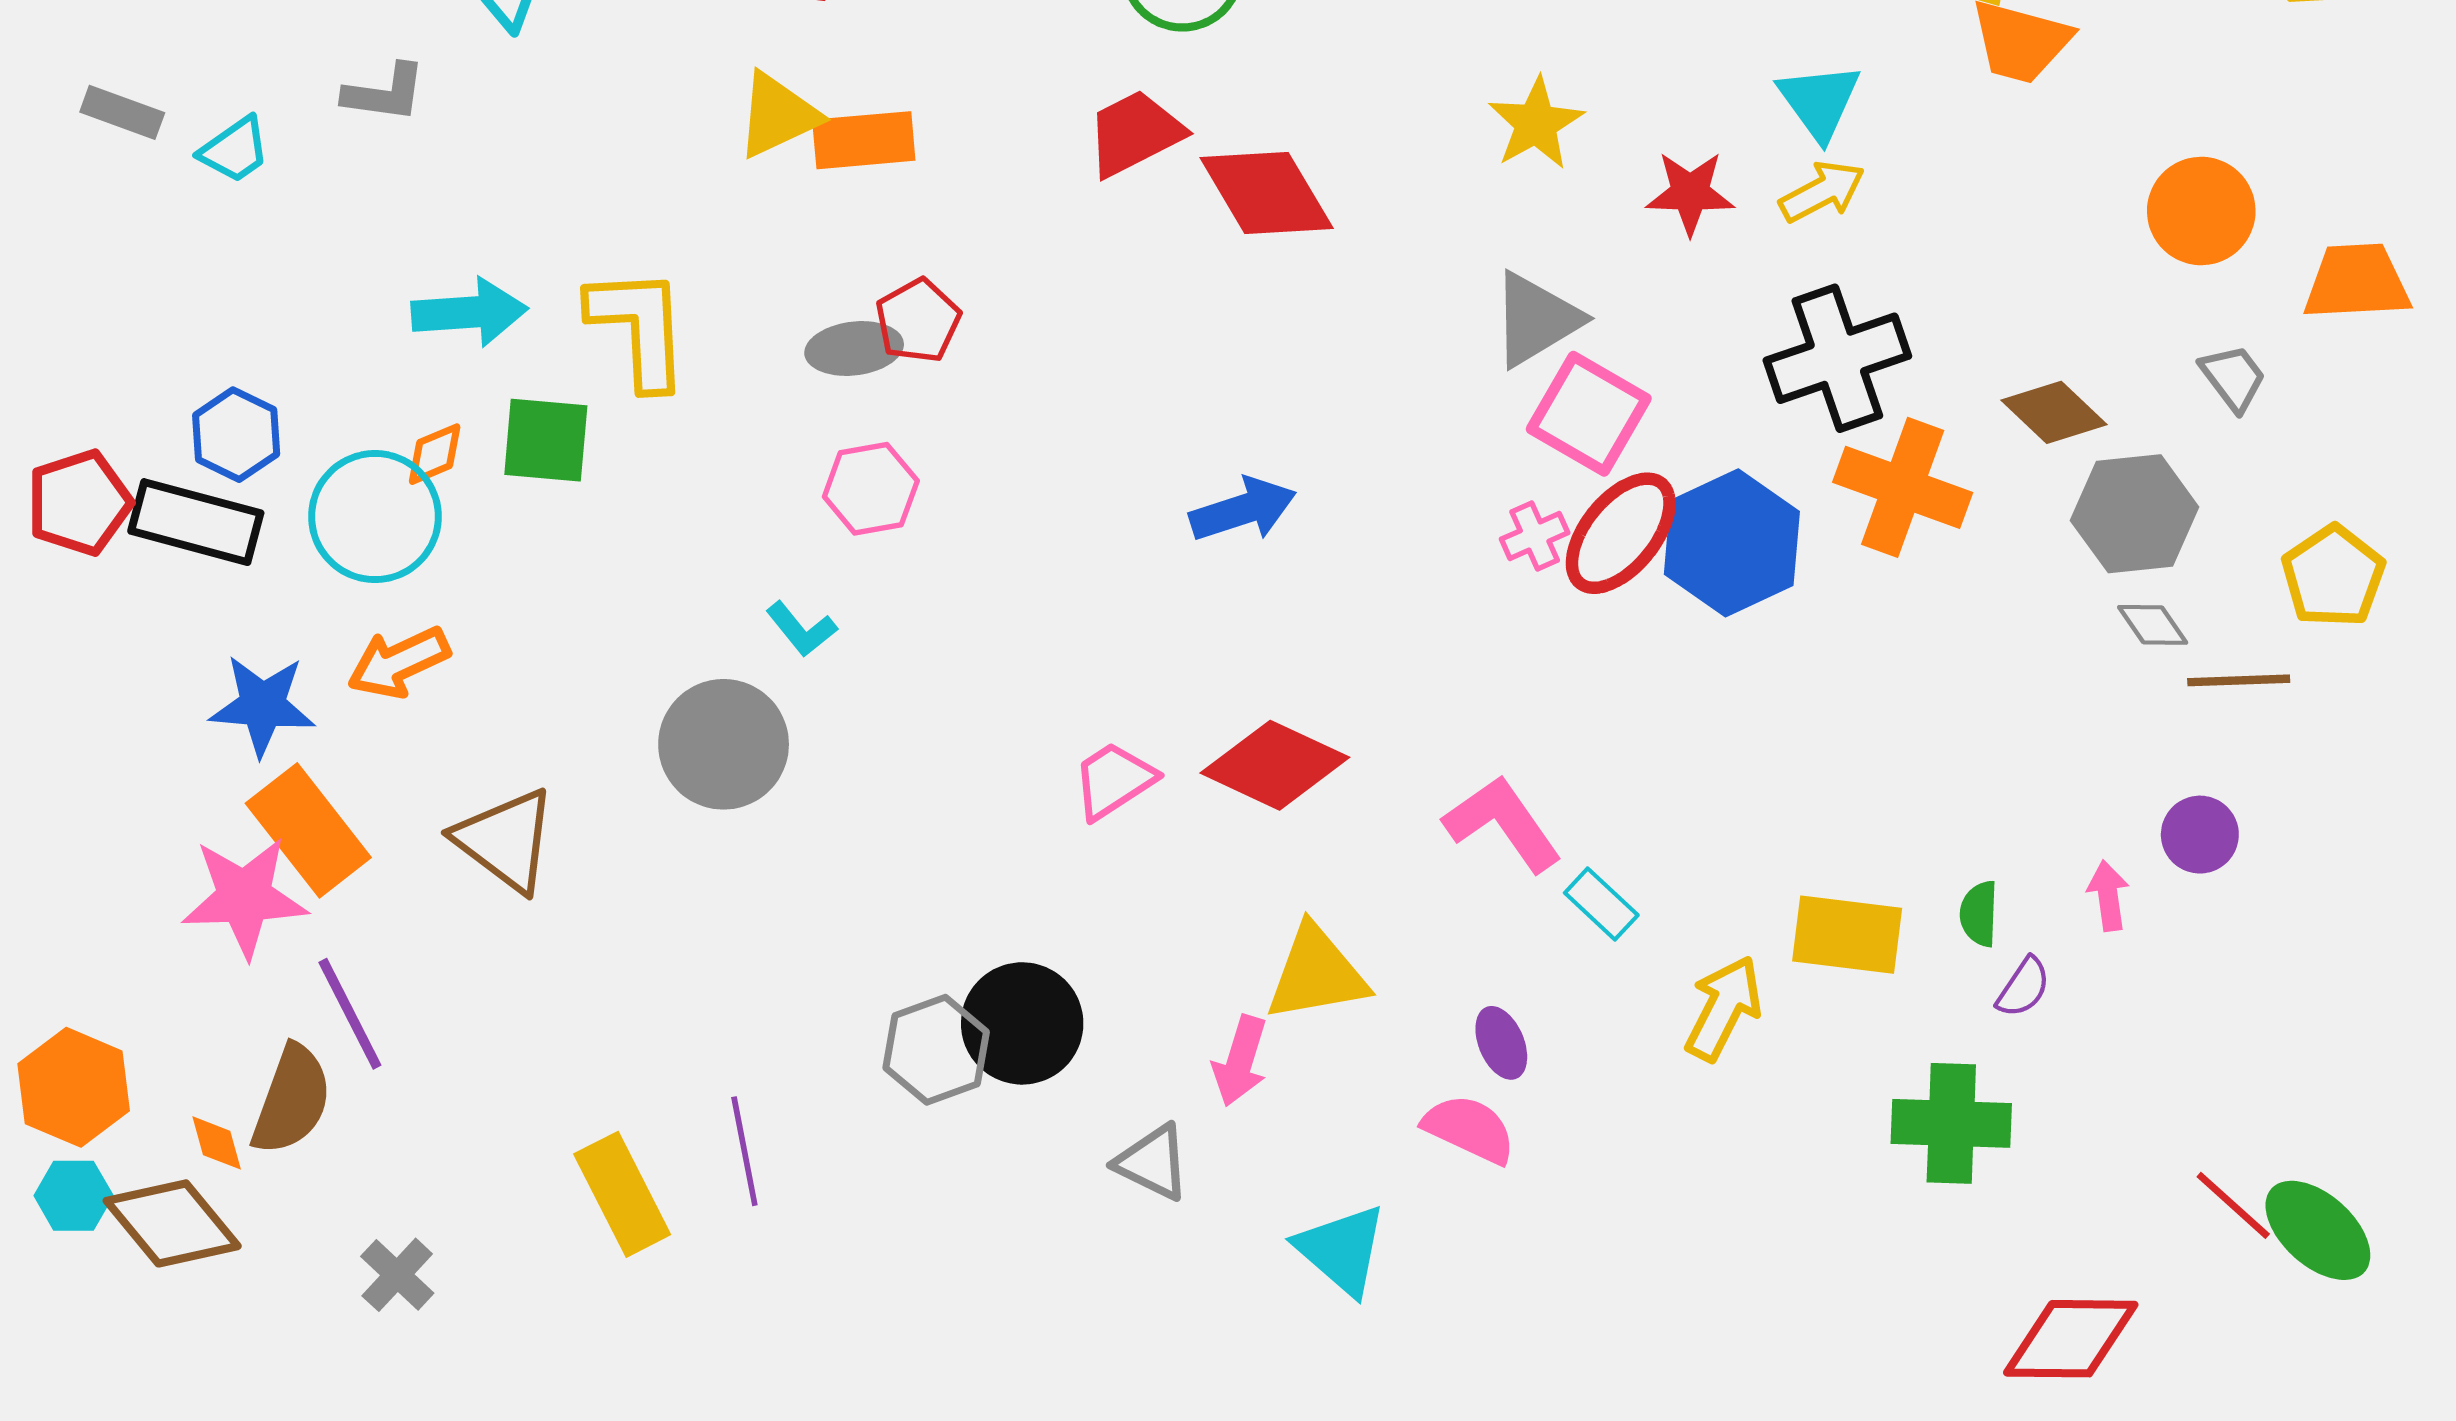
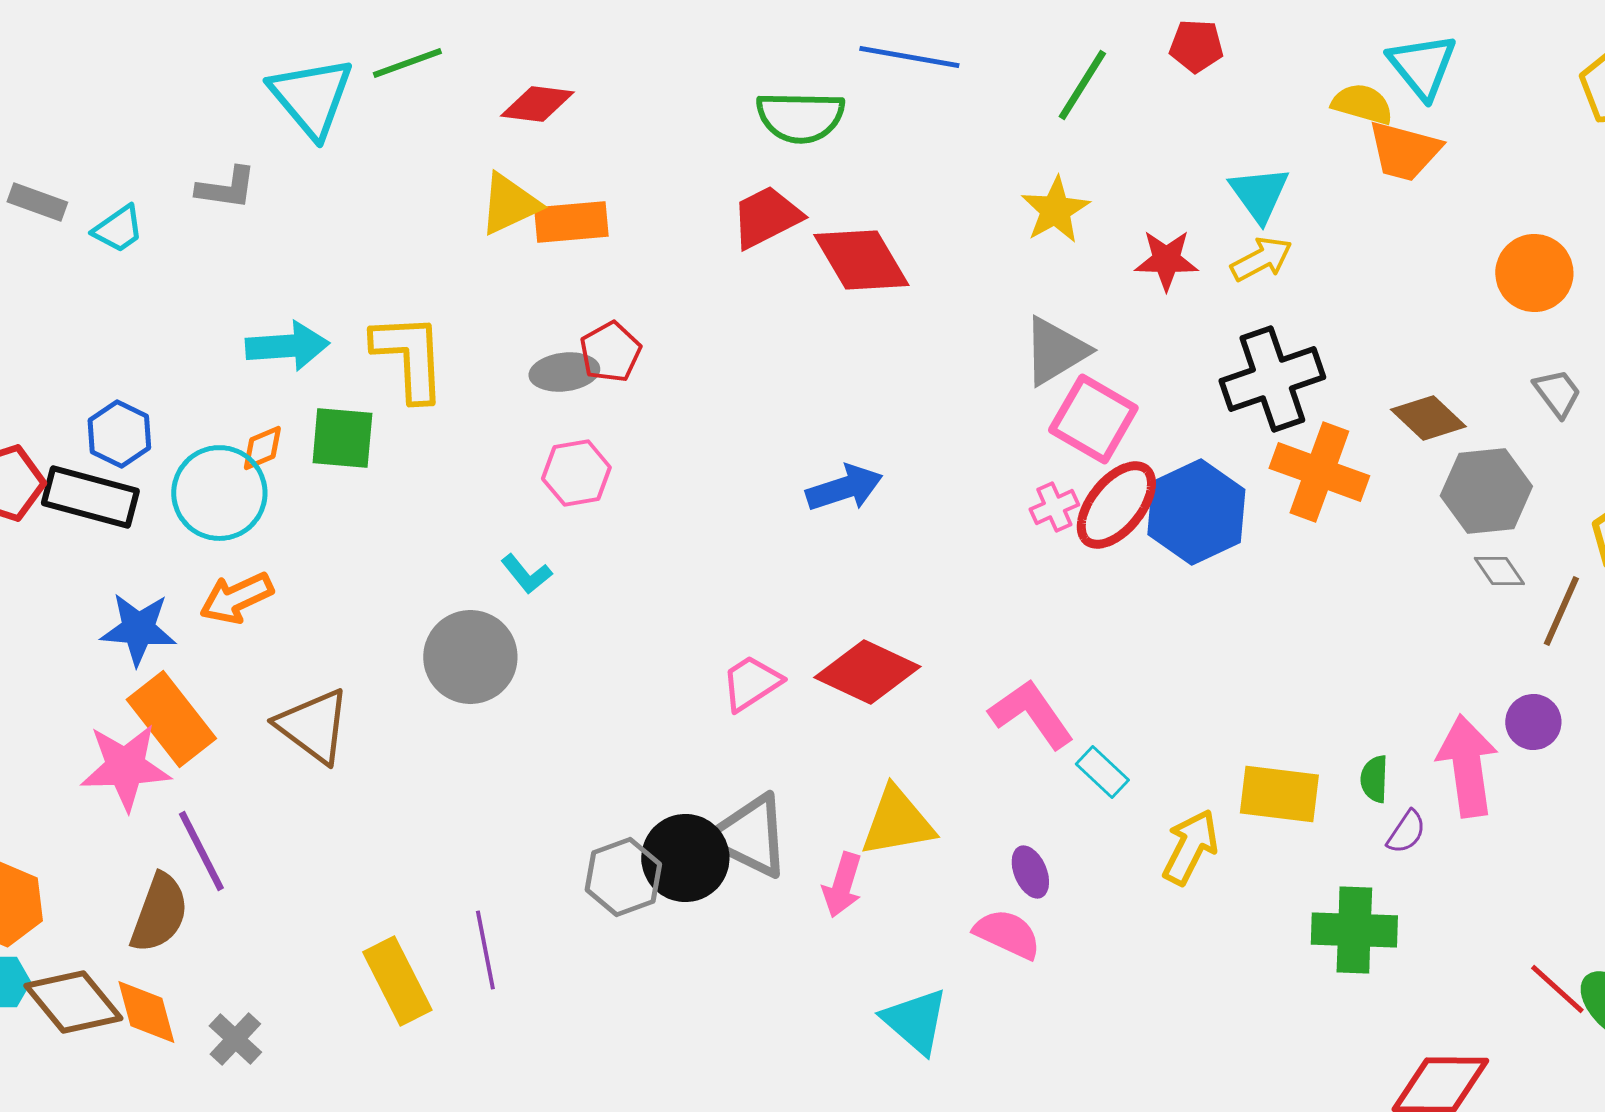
brown line: (2239, 680) -> (1561, 611), turned -64
pink arrow: (2108, 896) -> (1467, 766), size x2.0
orange diamond: (217, 1143) -> (146, 1012), moved, size x1.6
gray triangle: (1153, 1162) -> (749, 836), moved, size x1.5

